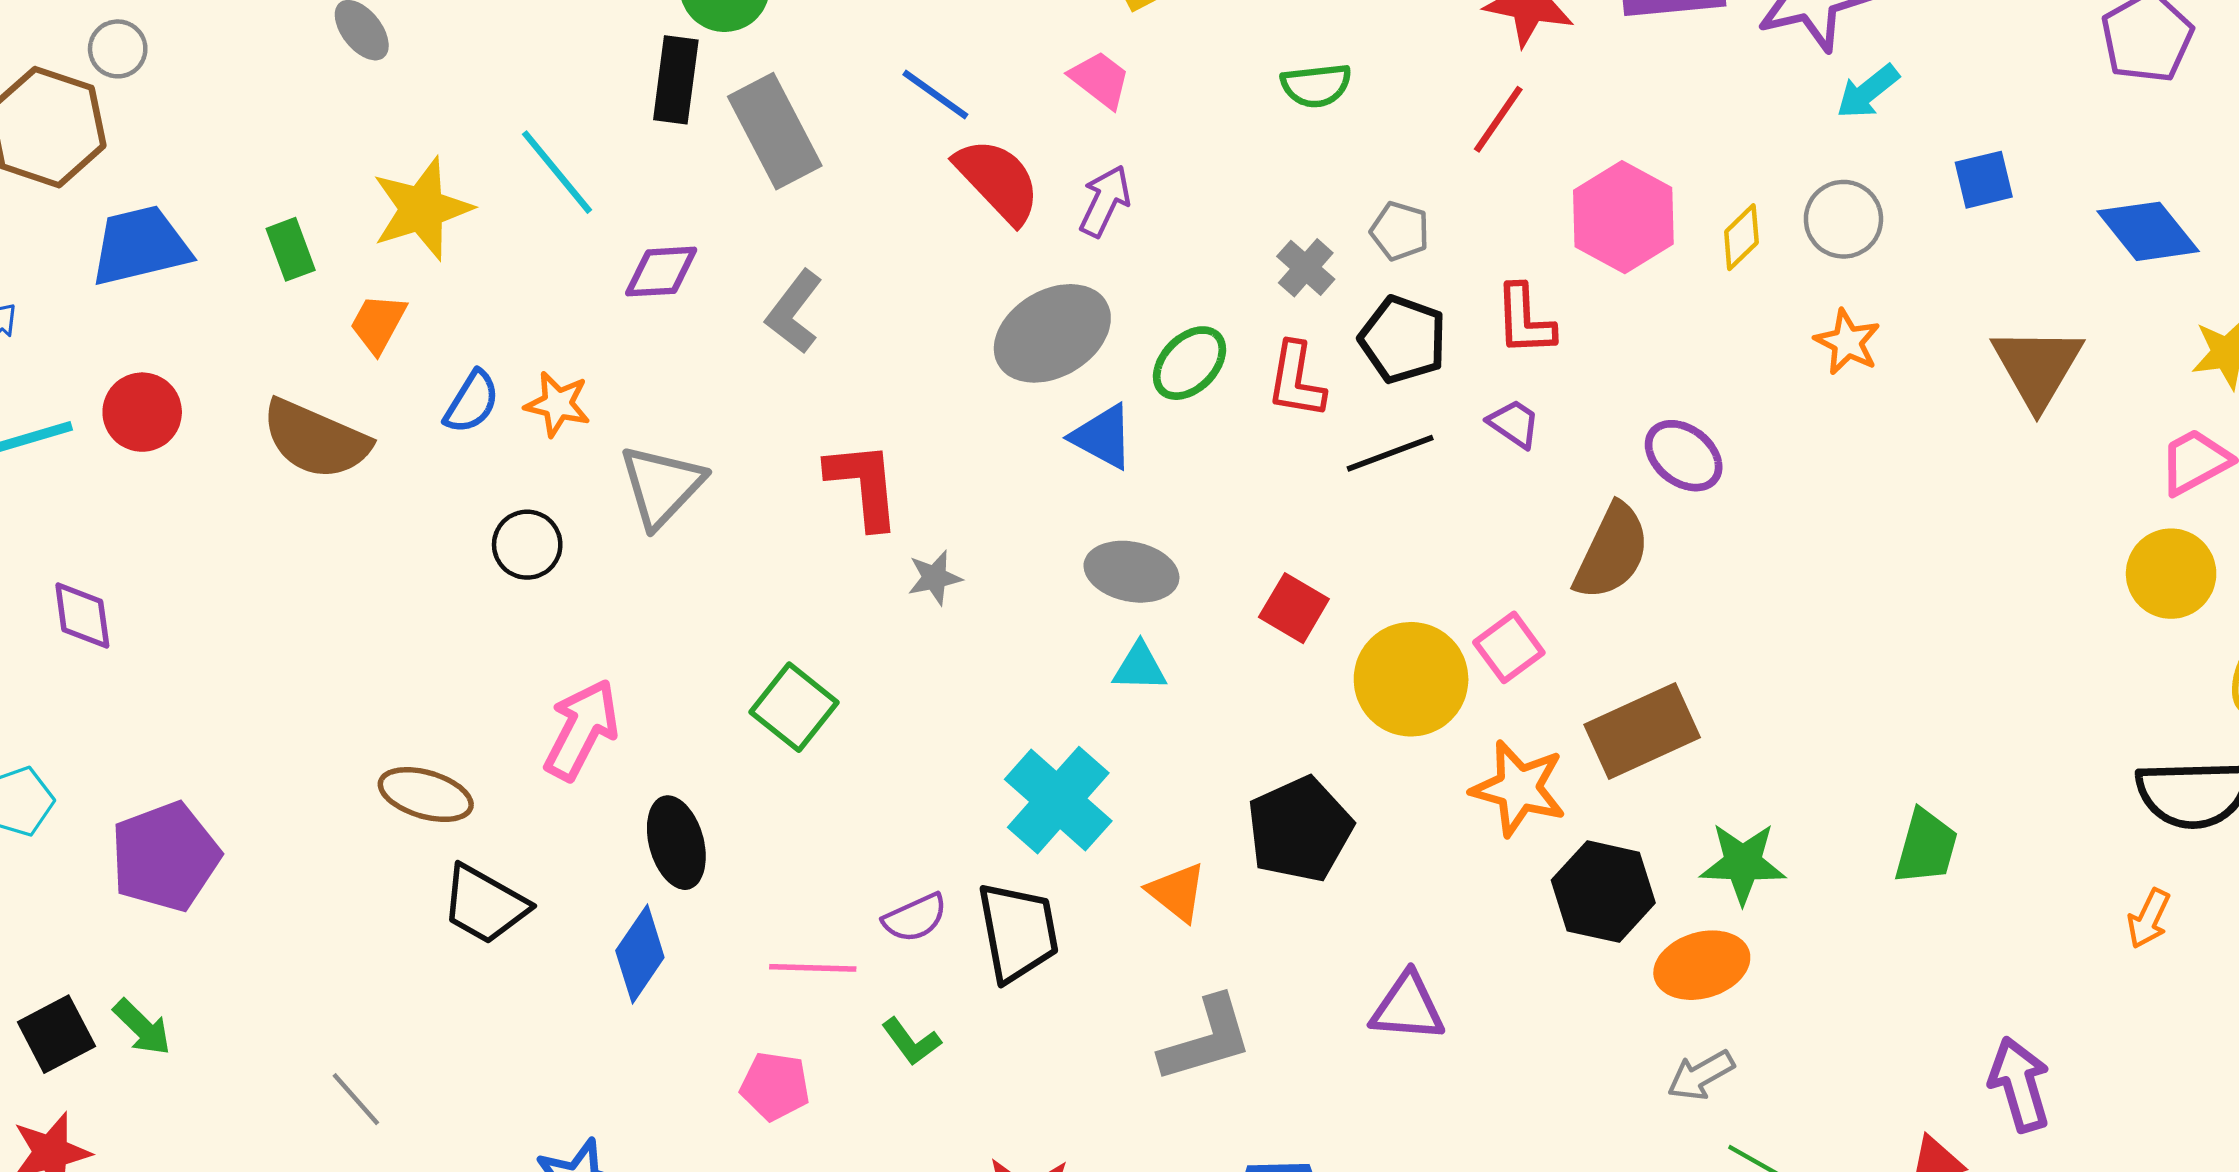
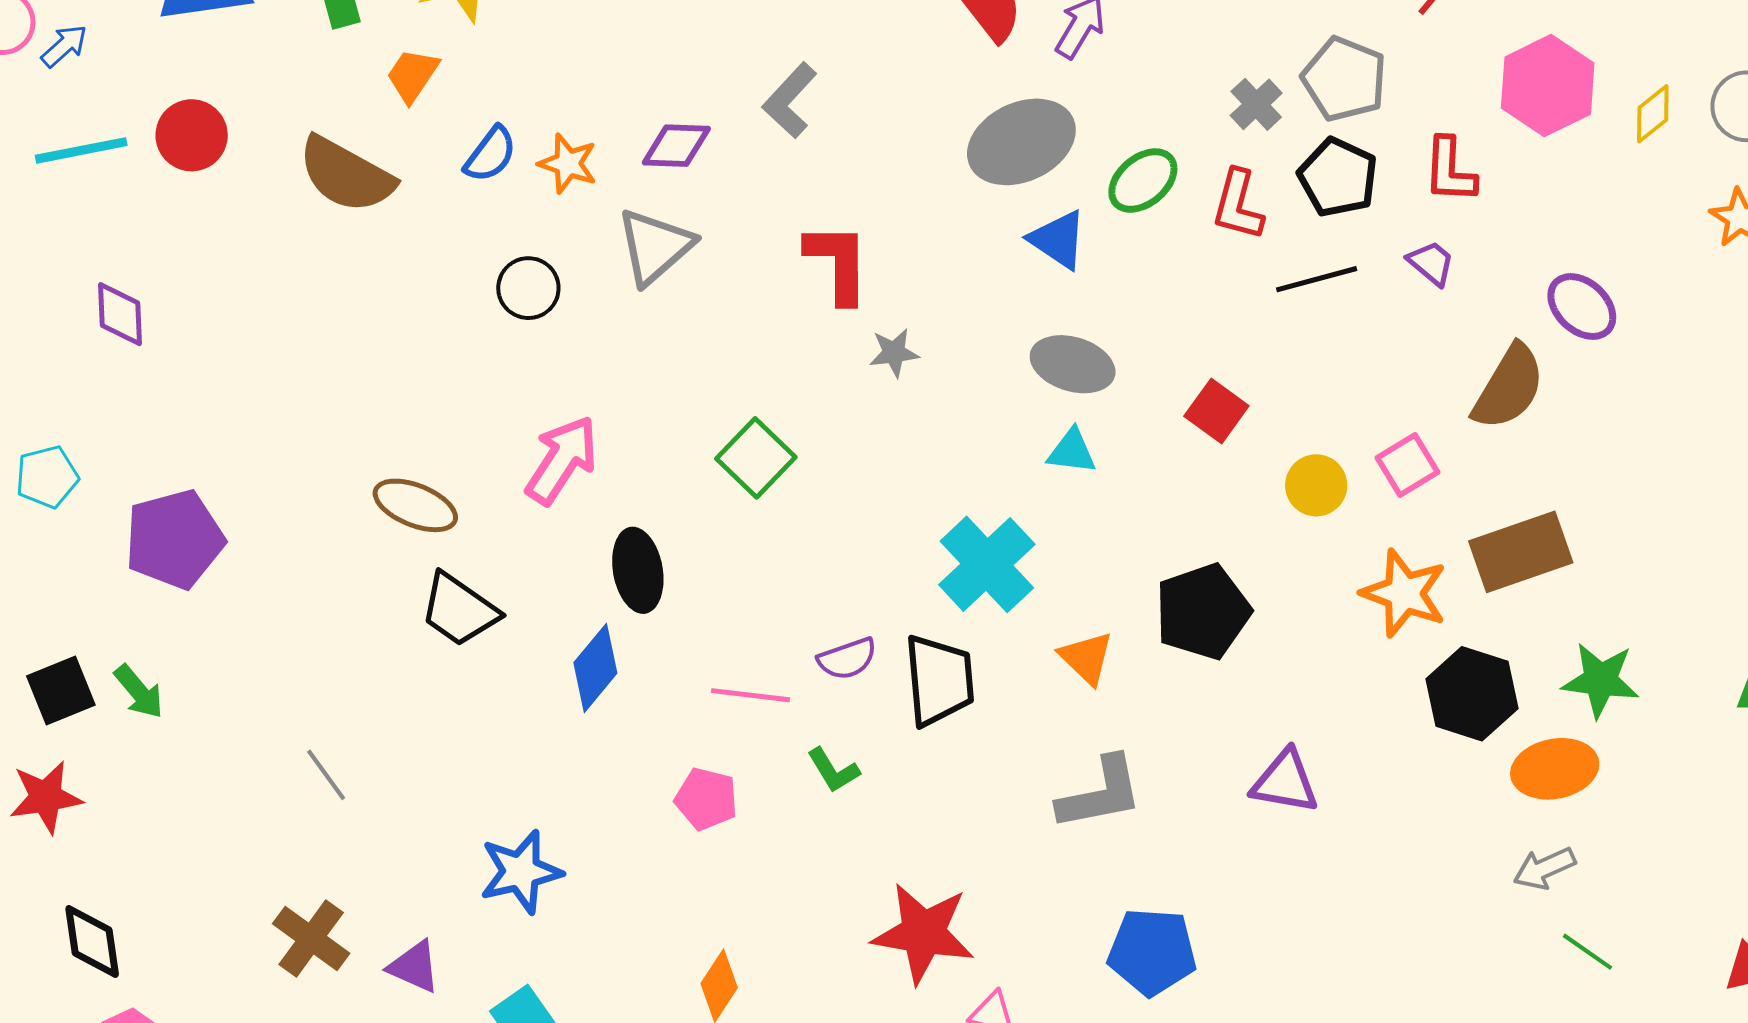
gray pentagon: (1400, 231) -> (1344, 79), size x1.6
purple diamond: (661, 272) -> (676, 146), moved
yellow circle: (1411, 679) -> (1316, 485), size x0.6

